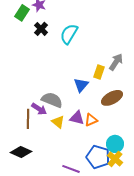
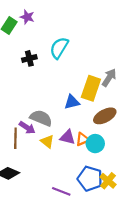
black cross: (41, 29) -> (29, 58), moved, turned 32
yellow rectangle: (99, 72) -> (91, 88), size x1.6
blue triangle: (81, 85) -> (72, 102), turned 35
cyan circle: (115, 144) -> (95, 144), moved

